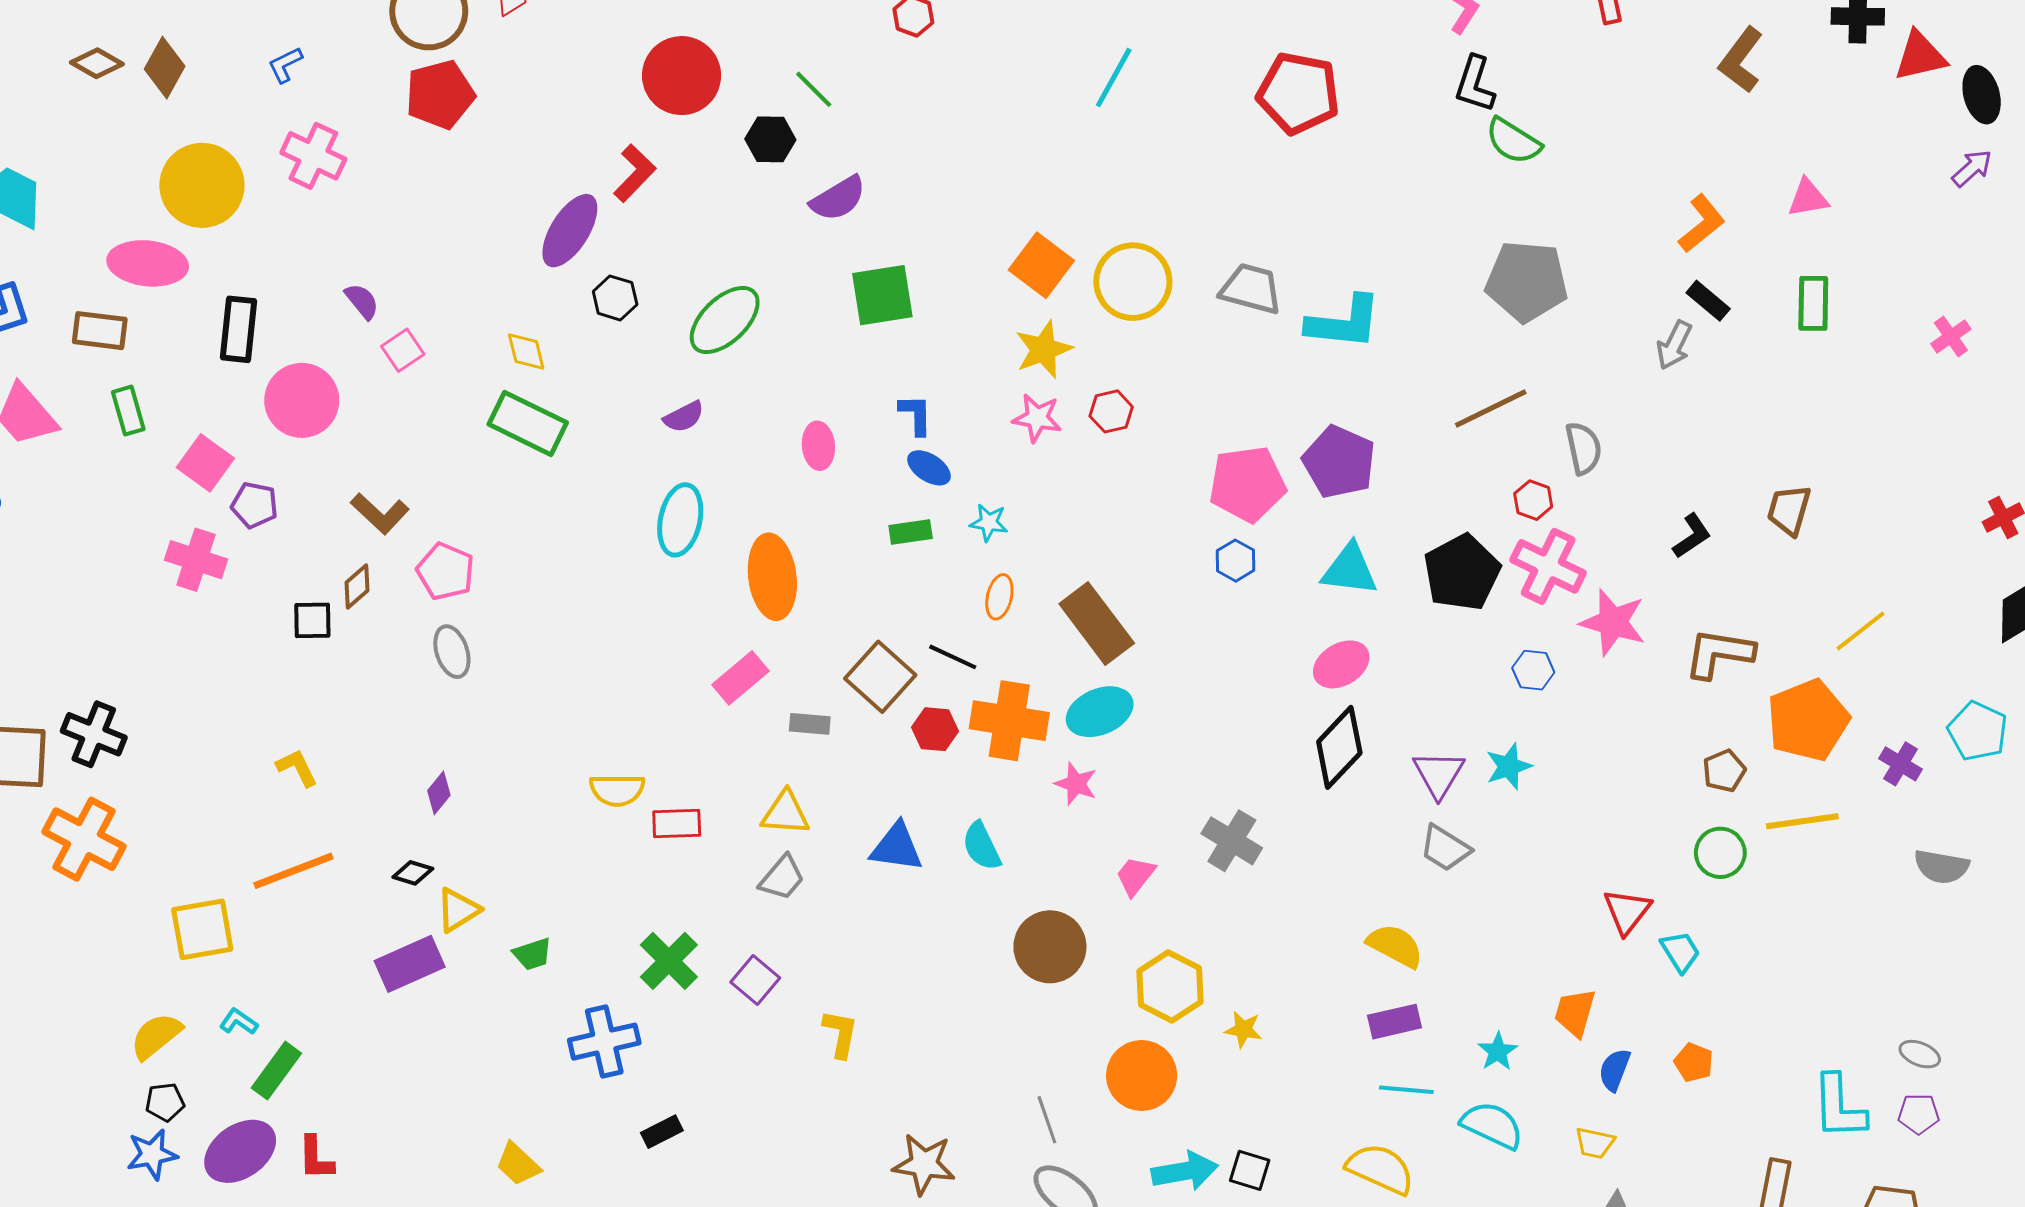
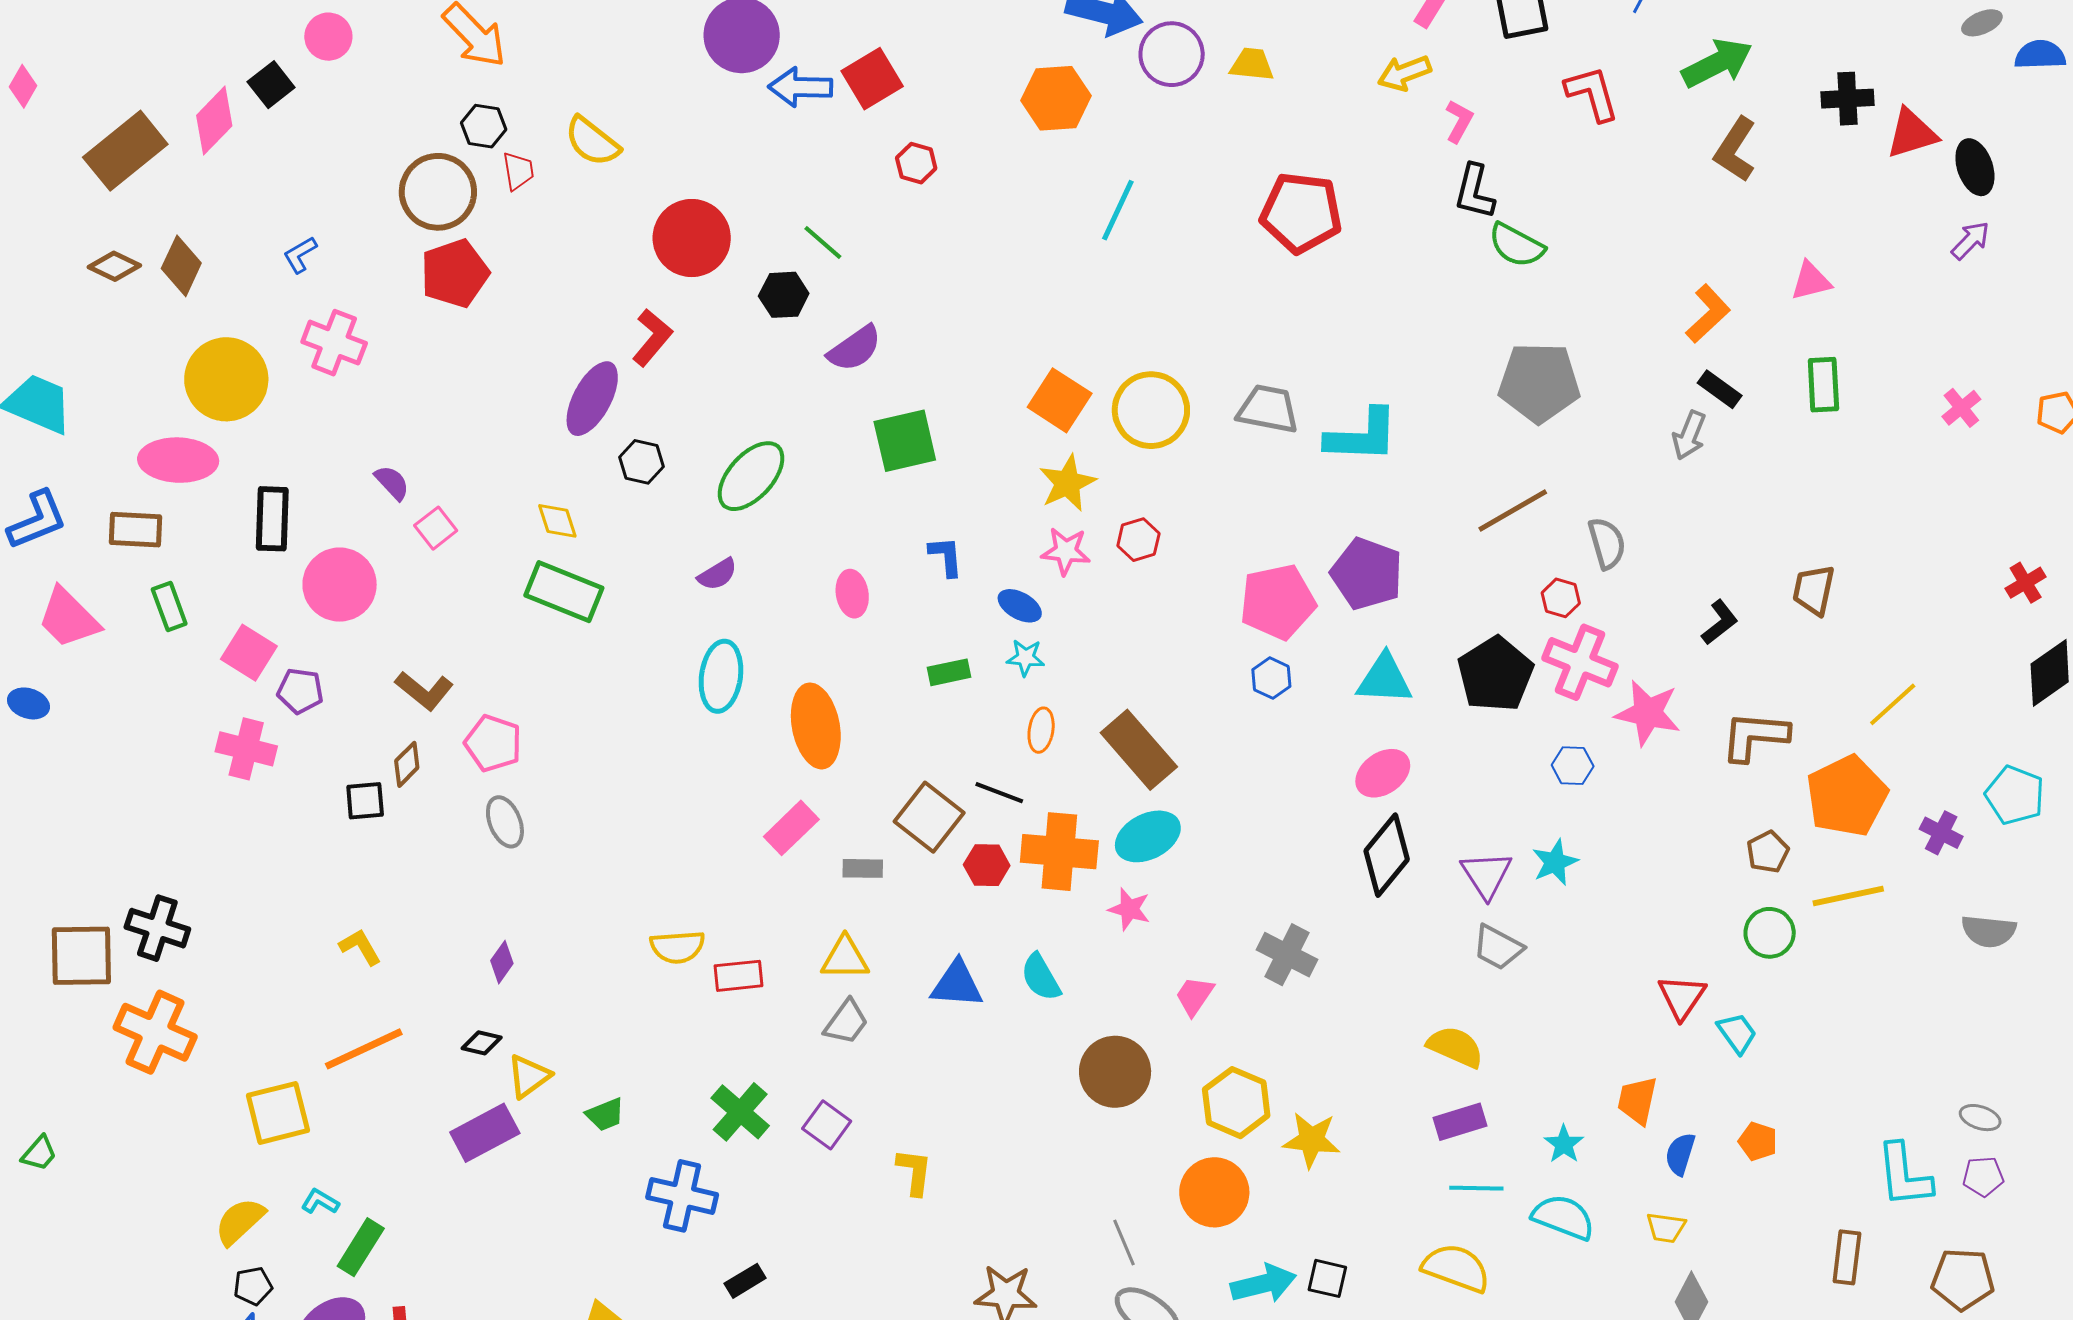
blue ellipse: (929, 468) -> (1020, 606), moved
yellow star: (1243, 1029) -> (1312, 1140), size x1.5
blue cross: (604, 1042) -> (682, 1196), turned 30

